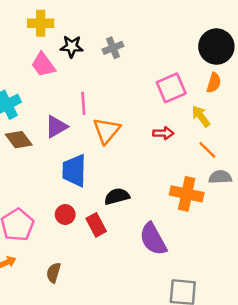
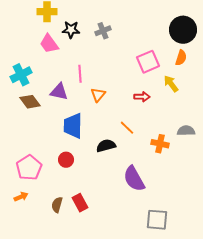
purple triangle: (56, 127) -> (59, 92), turned 42
orange triangle: (107, 131) -> (98, 95), size x0.7
orange line: (207, 150) -> (127, 128), moved
orange cross: (187, 194) -> (160, 144), size x0.7
red rectangle: (96, 225) -> (80, 203), moved

